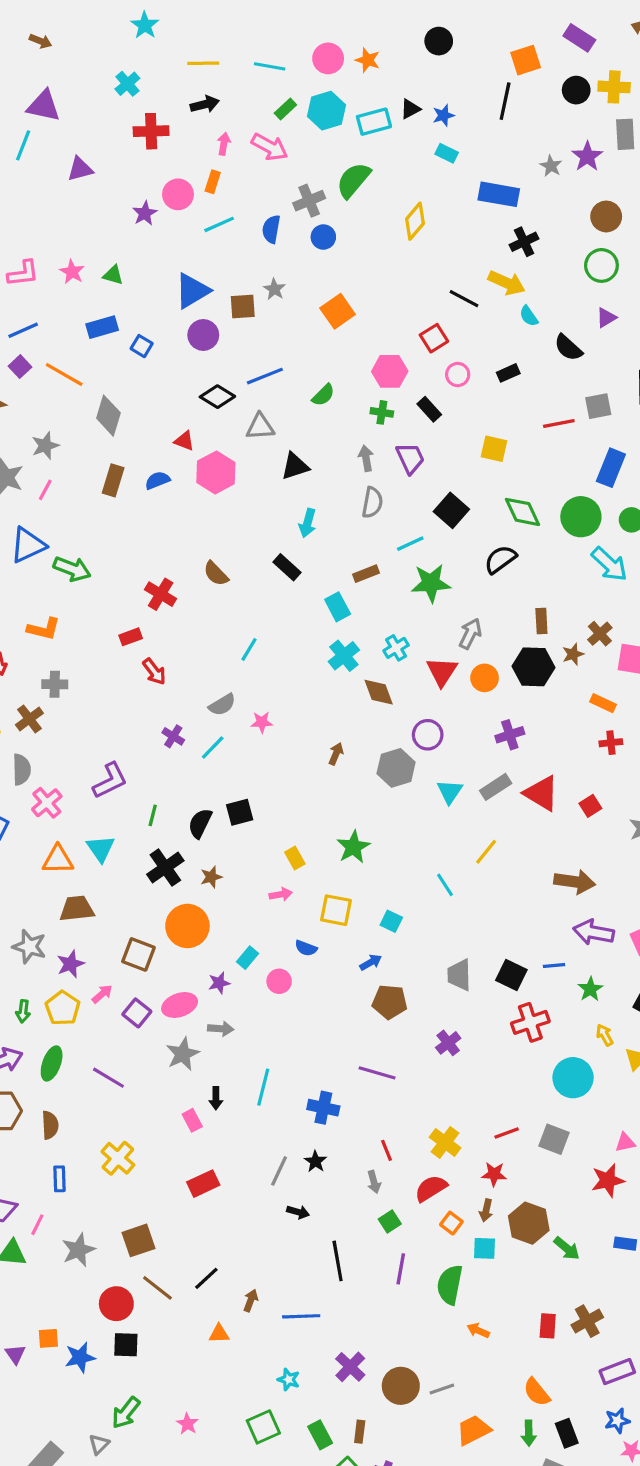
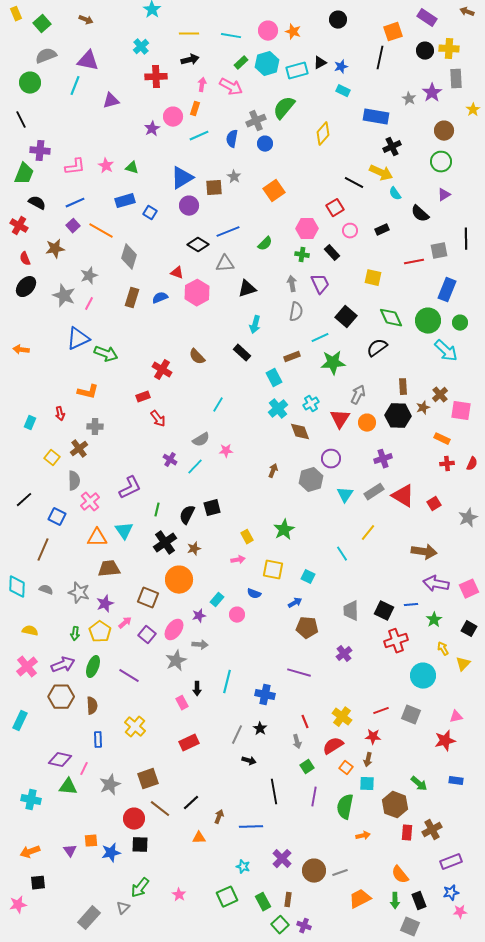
pink ellipse: (180, 1005) -> (174, 630), turned -35
brown hexagon: (529, 1223) -> (395, 805), moved
orange arrow: (478, 1331) -> (363, 836), turned 144

